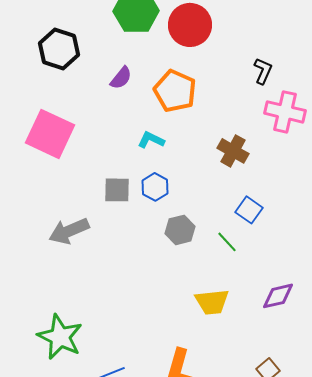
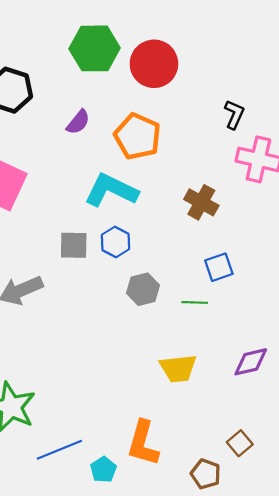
cyan L-shape: (151, 140) -> (111, 190), size x1.8
blue square: (249, 210) -> (219, 267), turned 36
green line: (227, 242) -> (195, 302), turned -45

